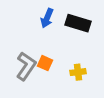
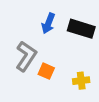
gray L-shape: (26, 66) -> (26, 56), moved

